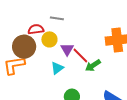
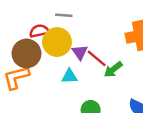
yellow circle: (49, 39) -> (57, 42), size x1.5
cyan triangle: (57, 68) -> (69, 76), turned 40

